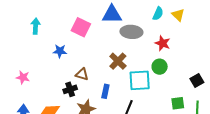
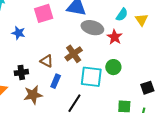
pink square: (81, 27) -> (44, 13), turned 36
red star: (163, 43) -> (115, 37), moved
brown triangle: (82, 74) -> (47, 61), moved

